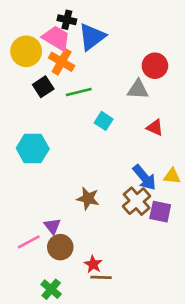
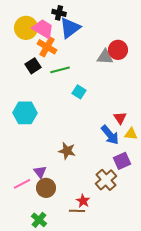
black cross: (67, 20) -> (59, 13), moved
yellow circle: (26, 51) -> (26, 28), moved
gray triangle: (138, 89) -> (105, 57), moved
red triangle: (155, 128) -> (120, 118), moved, turned 32
brown cross: (137, 201) -> (106, 180), moved
purple square: (160, 212) -> (122, 161), turned -36
red star: (93, 264) -> (83, 201), moved

